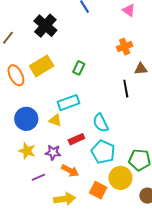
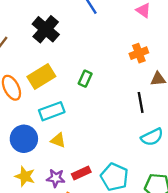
cyan rectangle: (68, 103) -> (52, 111), moved
cyan semicircle: (101, 123) -> (152, 137), moved, turned -90
red rectangle: (76, 139) -> (81, 173), moved

